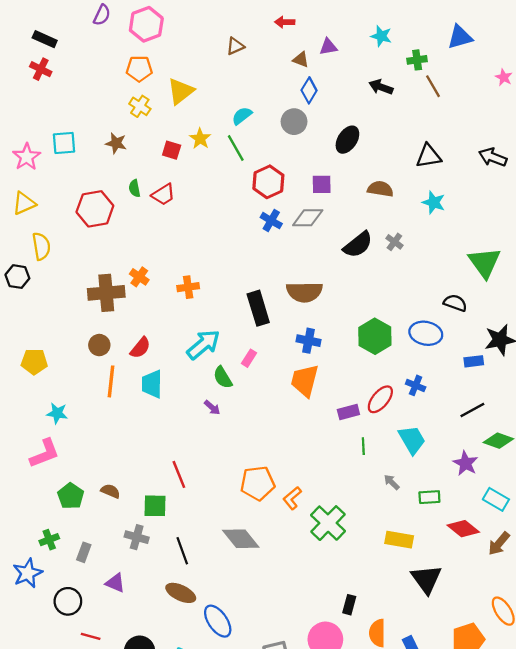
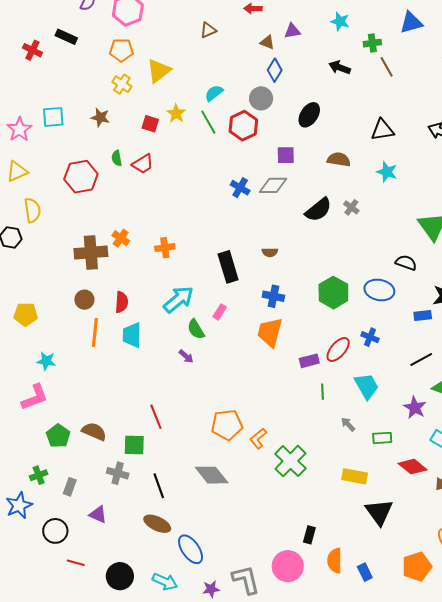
black rectangle: (45, 39) -> (66, 37), moved
red hexagon: (268, 182) -> (243, 126), moved
brown semicircle: (304, 292) -> (270, 252), size x0.5
red semicircle: (140, 348) -> (122, 302), turned -35
brown semicircle: (110, 491) -> (94, 431), size x1.4

